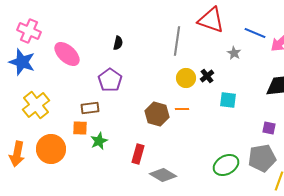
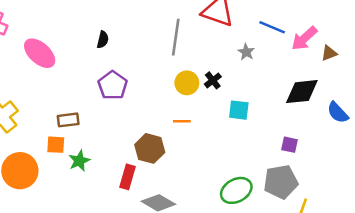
purple pentagon: (110, 80) -> (113, 85), moved
brown hexagon: (157, 114) -> (150, 148), moved

